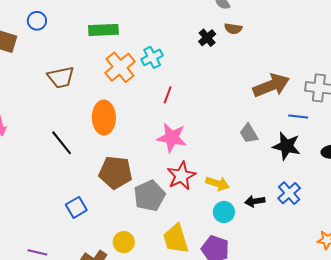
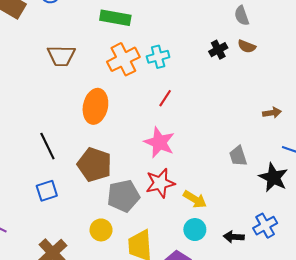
brown arrow: (271, 85) -> (272, 113), size x0.5
black line: (62, 143) -> (47, 146), moved
black arrow: (255, 201) -> (234, 237), moved
yellow circle: (124, 242) -> (101, 230), moved

